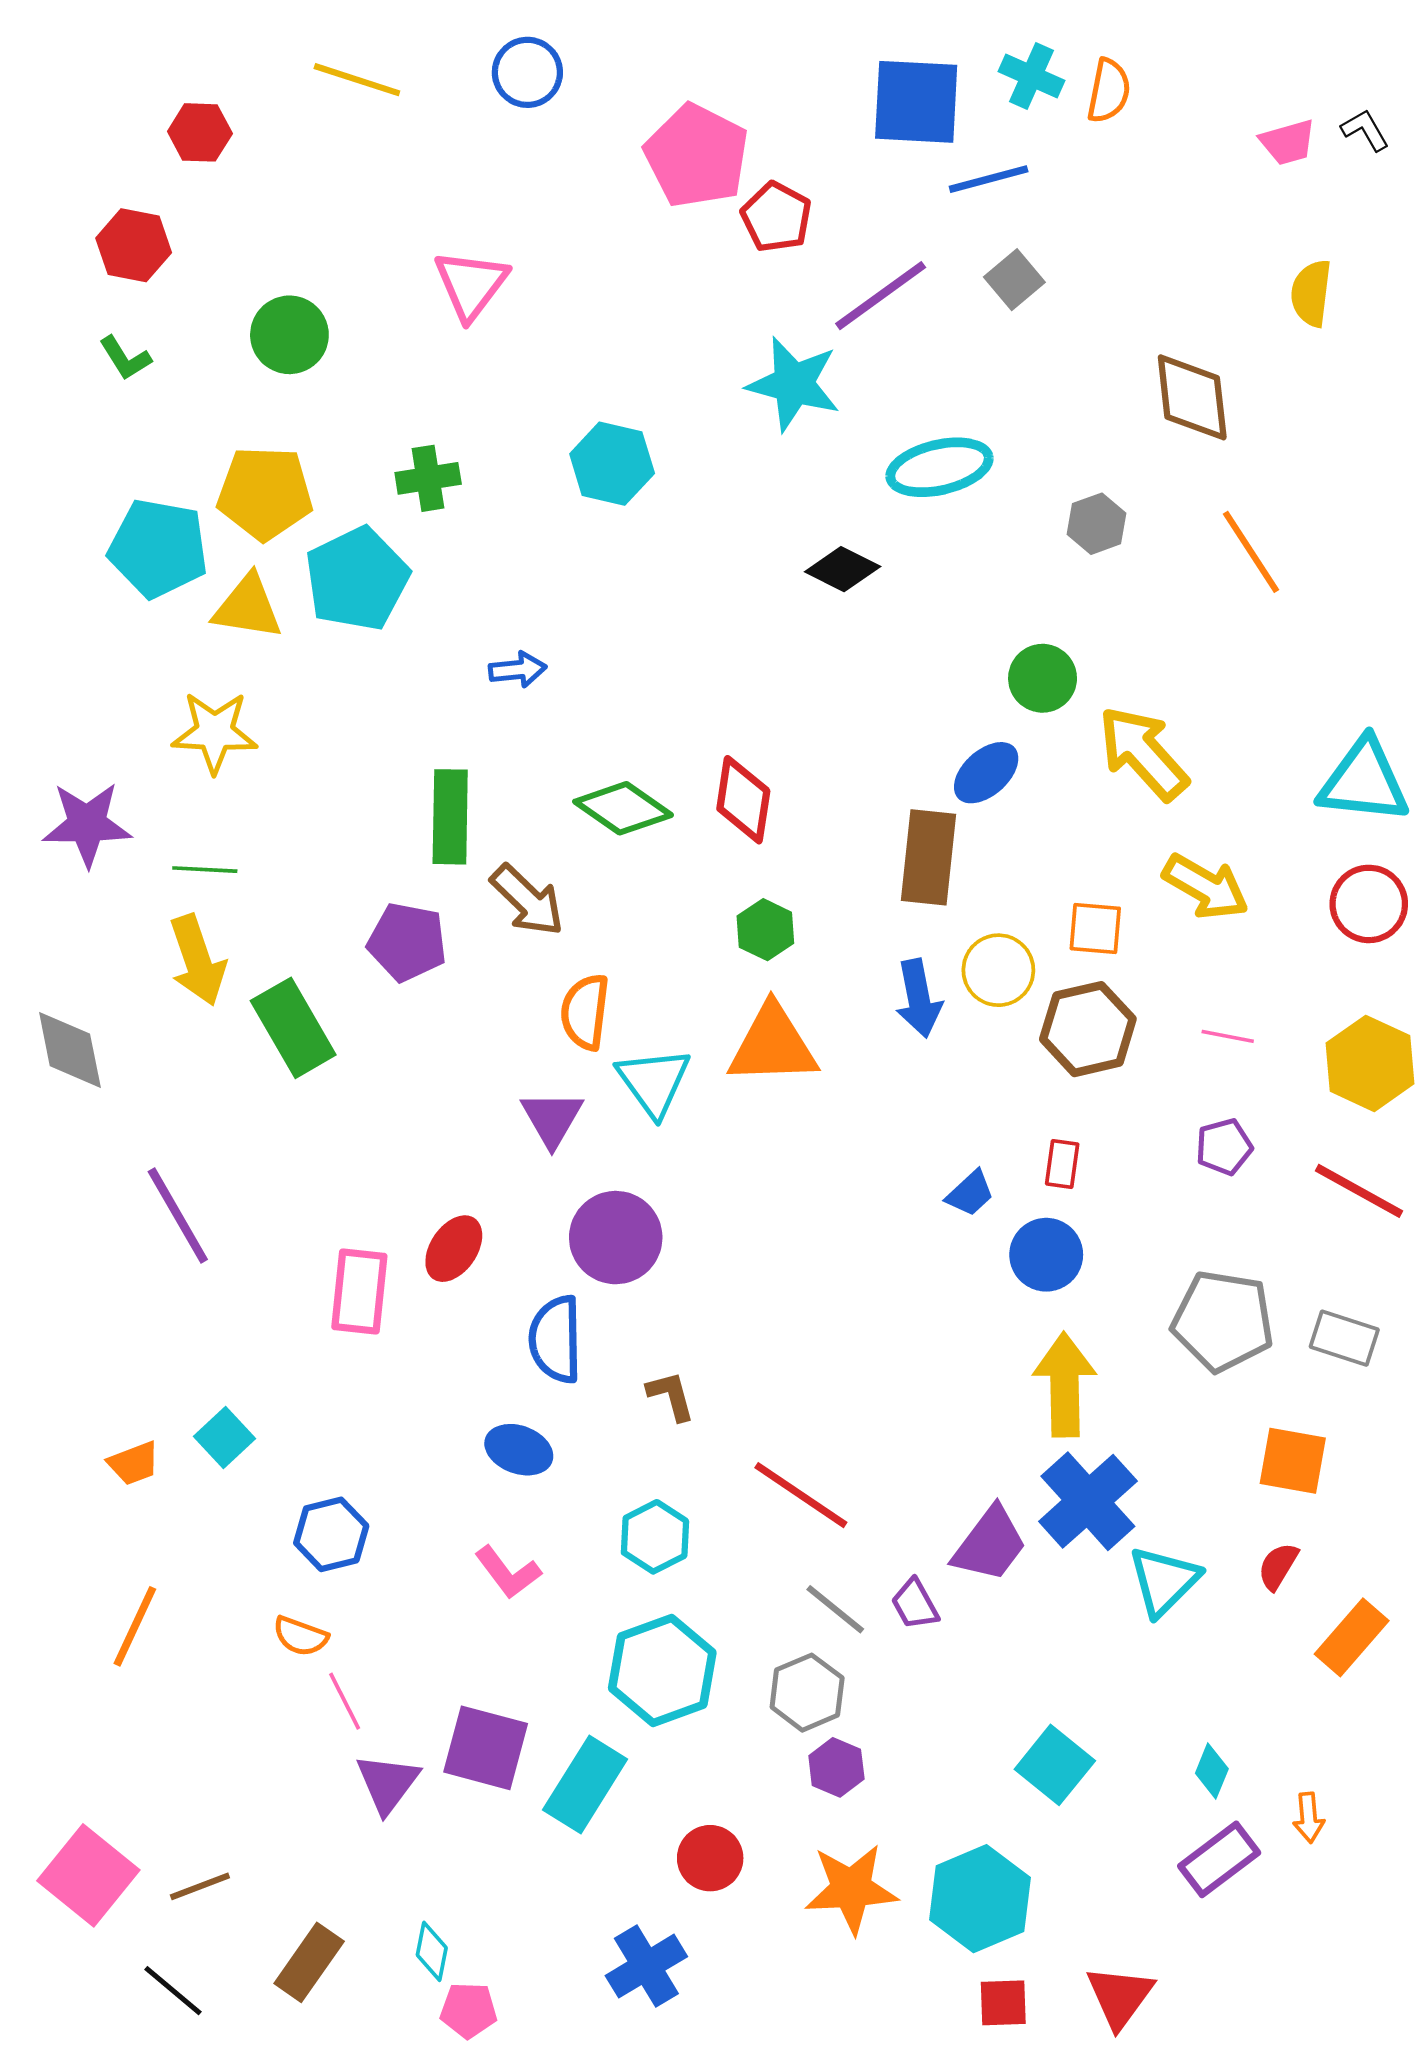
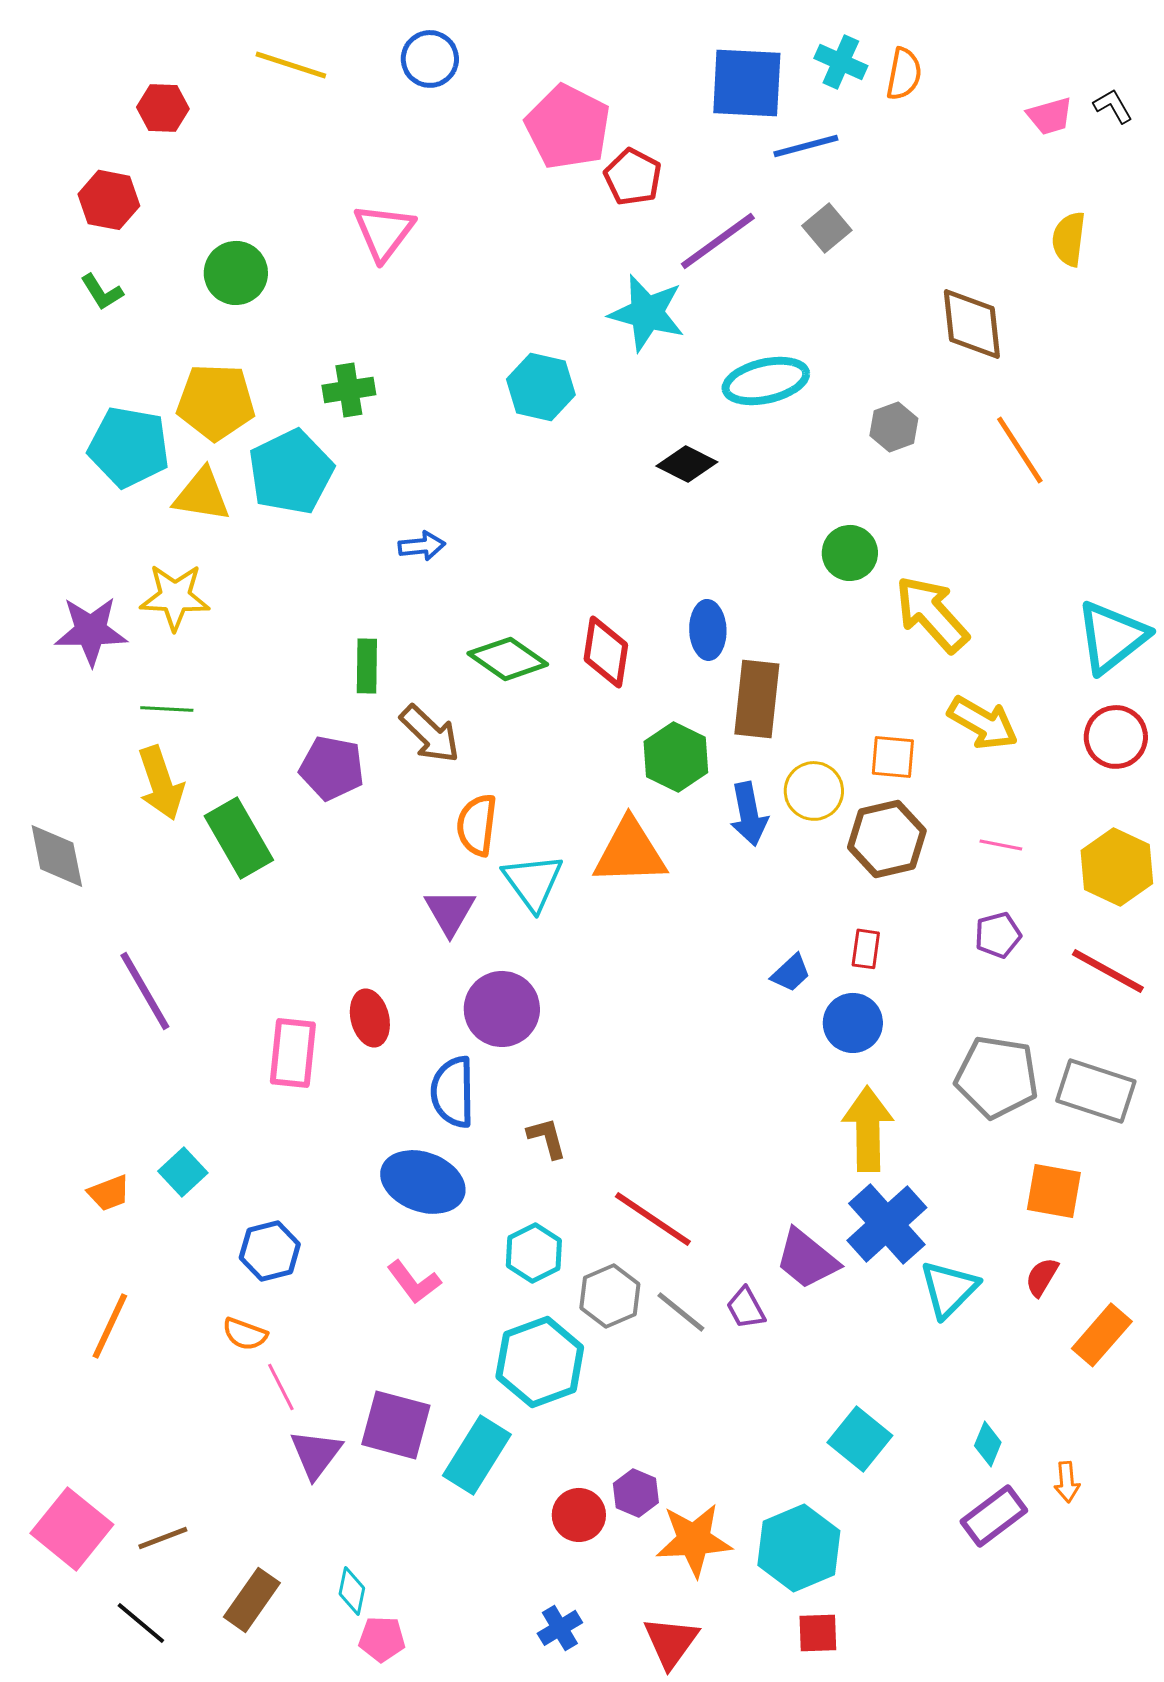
cyan hexagon: (612, 464) -> (541, 387), moved
blue ellipse: (986, 773) -> (708, 630), moved, turned -50
cyan triangle: (1364, 781) -> (1112, 637), turned -44
green rectangle: (450, 817) -> (367, 666), size x0.7
purple star: (87, 824) -> (91, 631), moved
green hexagon: (765, 930) -> (676, 757), moved, size x1.4
red ellipse: (454, 1249) -> (370, 1018), turned -48
gray rectangle: (1344, 1338) -> (1096, 1091), size x1.4
blue ellipse: (519, 1450) -> (423, 1182), size x1.5
purple trapezoid: (990, 1544) -> (807, 1259), turned 92
gray hexagon: (807, 1693) -> (610, 1296), moved
purple hexagon: (836, 1767) -> (636, 1493), moved
blue cross: (646, 1966) -> (560, 1628), moved, size x0.7
red triangle: (1120, 1997) -> (671, 1642), moved

